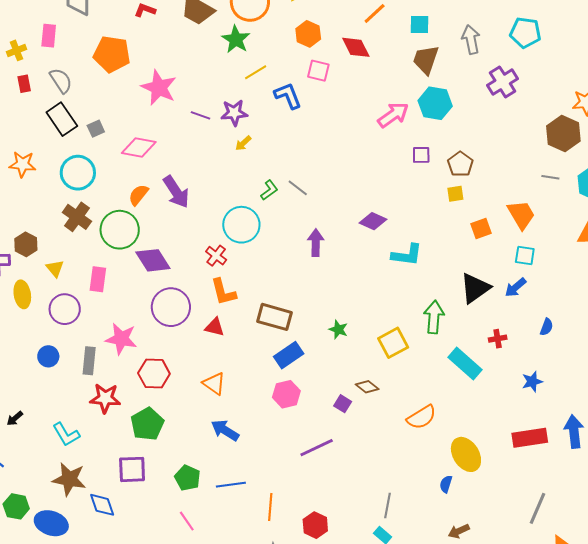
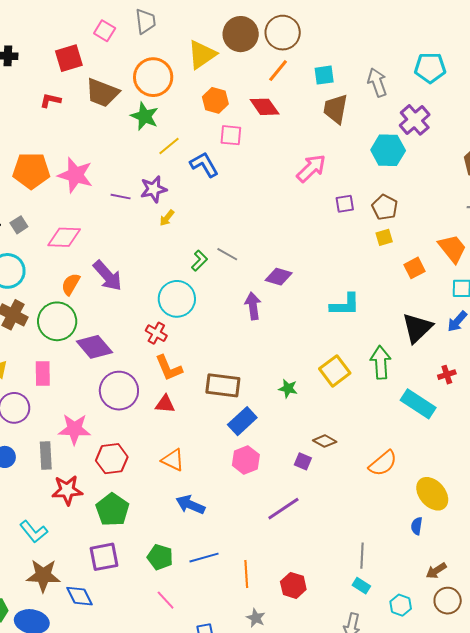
orange pentagon: (112, 54) -> (31, 171), moved
cyan hexagon: (435, 103) -> (388, 150), moved
purple diamond: (373, 221) -> (279, 277), moved
yellow square: (393, 343) -> (335, 371), moved

